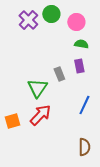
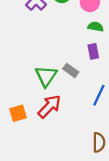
gray rectangle: (59, 74) -> (71, 70), moved, turned -32

